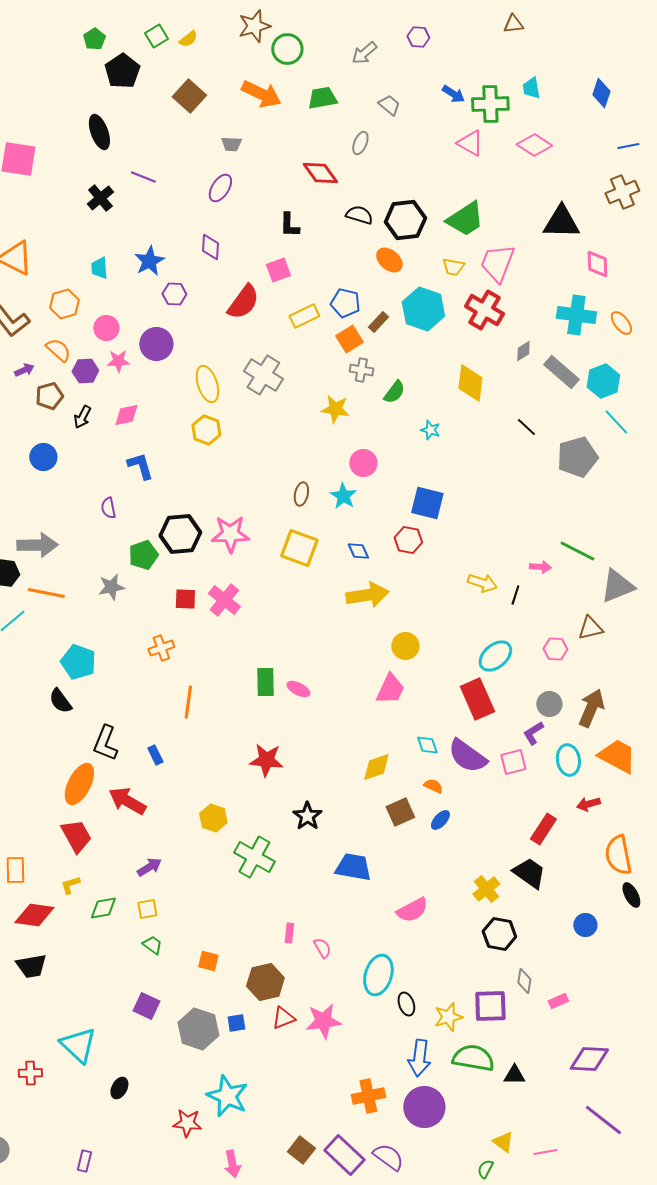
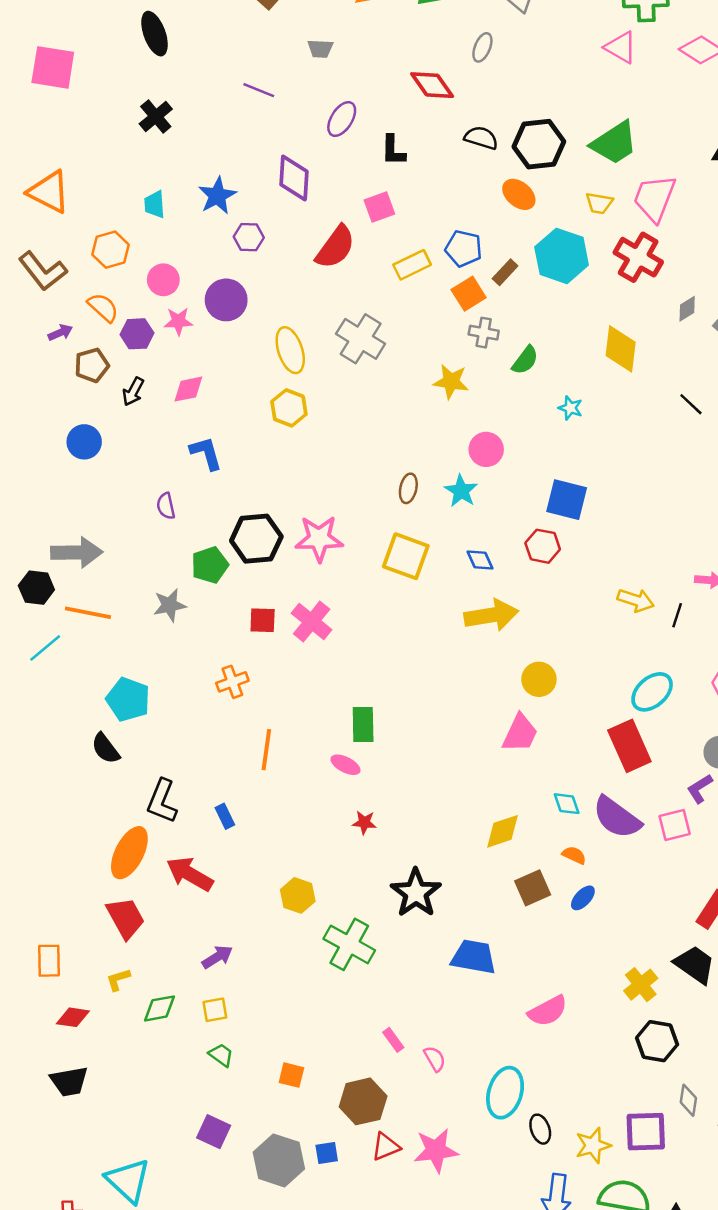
purple line: (143, 177) -> (259, 90), moved
purple ellipse: (220, 188) -> (342, 119), moved
purple diamond: (210, 247) -> (294, 178), size x1.4
pink ellipse: (298, 689) -> (345, 765), moved
red star: (266, 760) -> (364, 823), size x0.6
black star: (307, 816) -> (416, 893), size x1.4
red diamond: (34, 915) -> (73, 1017), size x0.7
pink rectangle: (289, 933) -> (393, 1040), turned -42

